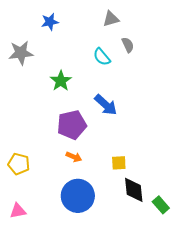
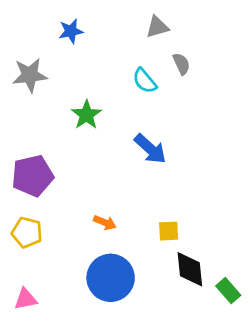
purple pentagon: (72, 125) -> (33, 176), moved

